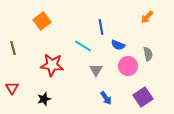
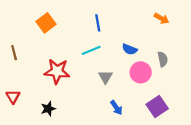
orange arrow: (147, 17) -> (162, 18), turned -104
blue line: (101, 27) -> (98, 23), moved
cyan line: (83, 46) -> (91, 50), turned -54

